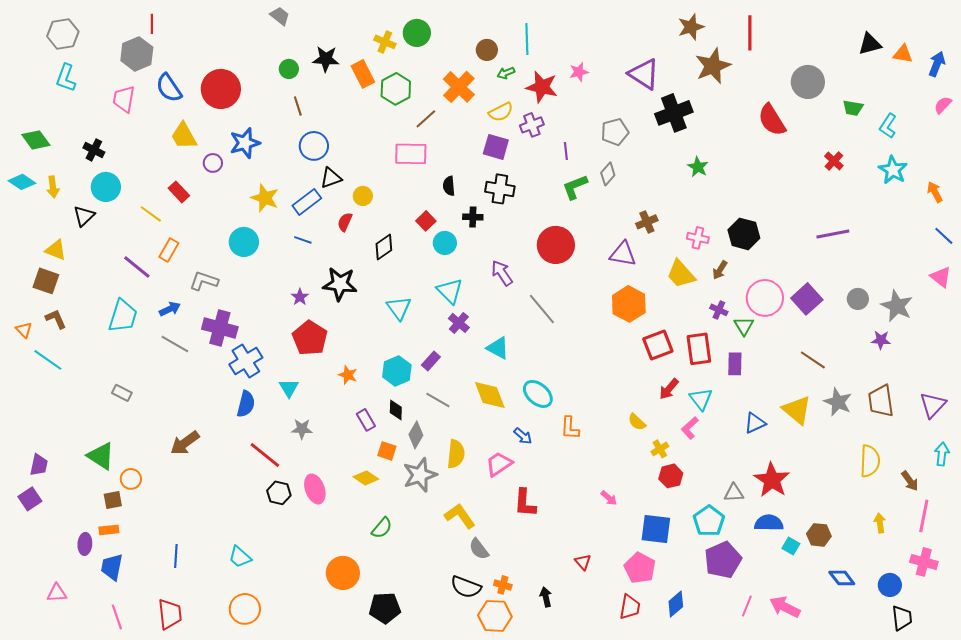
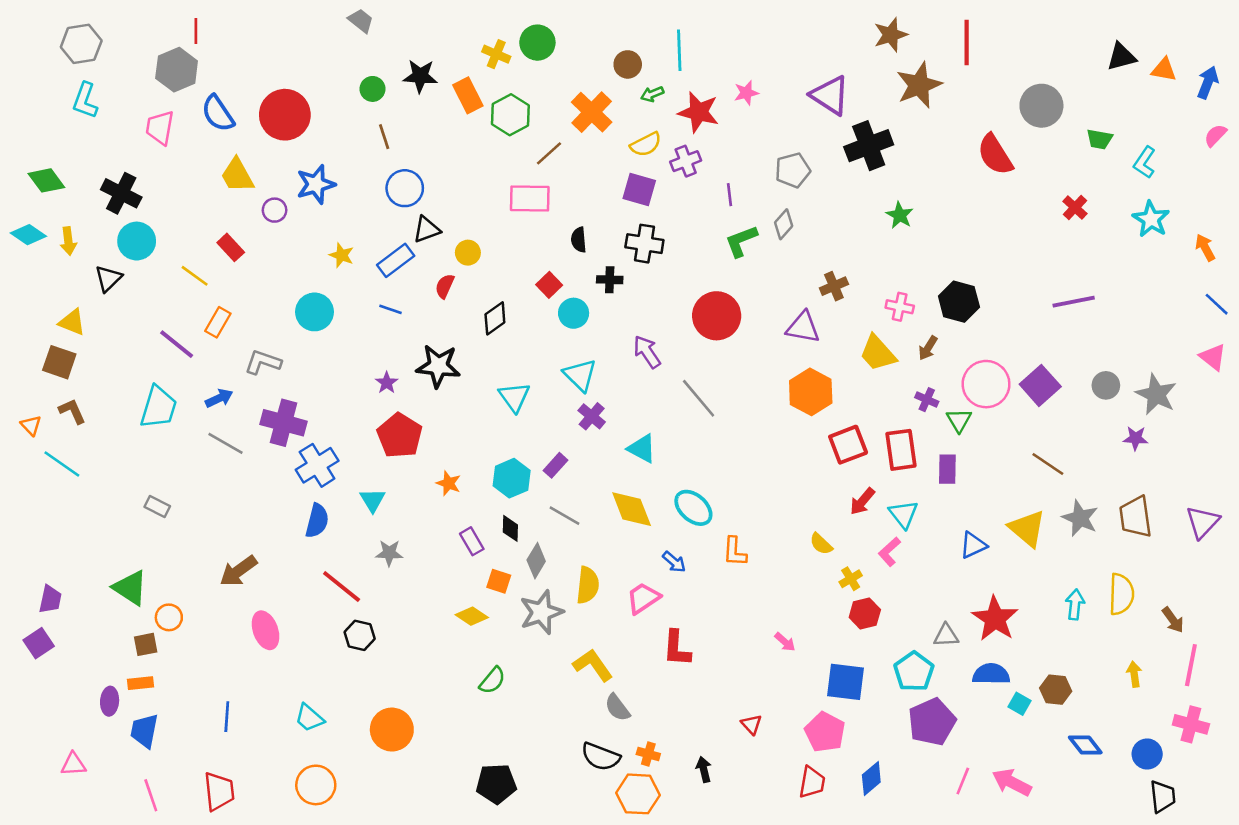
black cross: (94, 150) -> (121, 193), size x1.4
yellow star: (265, 198) -> (342, 255), size x0.7
cyan arrow: (942, 454) -> (1075, 604), moved
pink ellipse: (315, 489) -> (266, 630), moved
orange circle: (343, 573) -> (392, 730), moved

